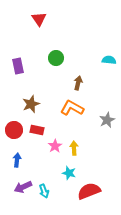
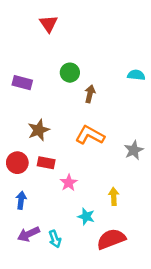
purple rectangle: (18, 66) -> (22, 83), turned -63
brown arrow: (78, 83) -> (90, 94), moved
yellow arrow: (74, 148) -> (114, 196), moved

